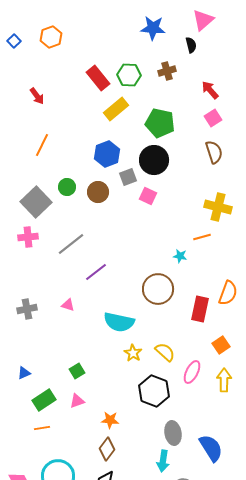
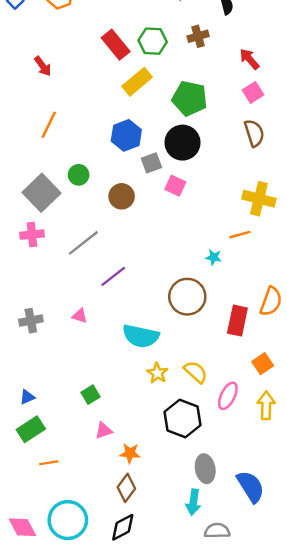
brown circle: (98, 192) -> (122, 196), moved
green rectangle: (44, 400) -> (31, 429), moved
pink triangle: (77, 401) -> (104, 430), moved

